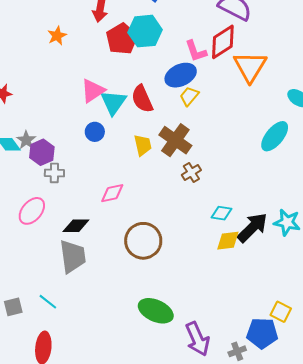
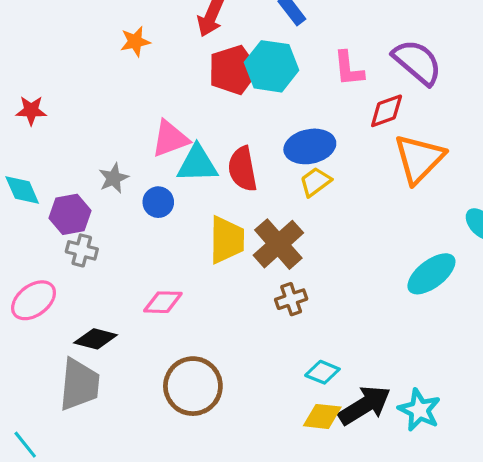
red diamond: (223, 42) -> (387, 111), size x0.7
pink L-shape: (196, 51) -> (349, 69), moved
cyan triangle: (113, 102) -> (197, 164), turned 40
gray star: (26, 140) -> (114, 178), moved
yellow trapezoid: (143, 145) -> (227, 240), size x1.4

